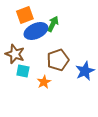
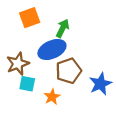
blue ellipse: (36, 31) -> (52, 50), moved
brown star: (15, 54) -> (18, 64), turned 30

